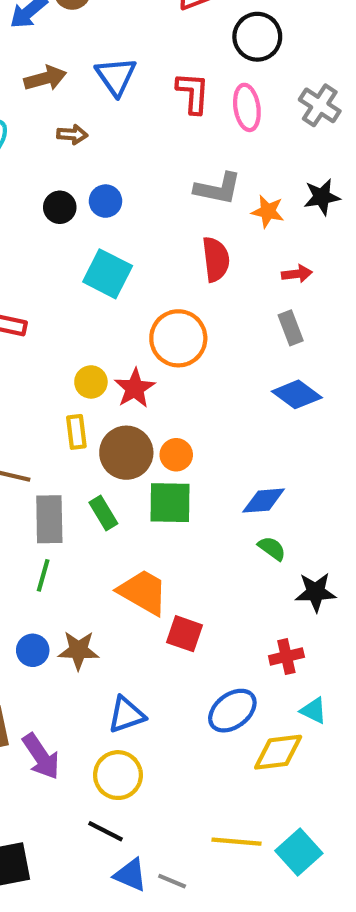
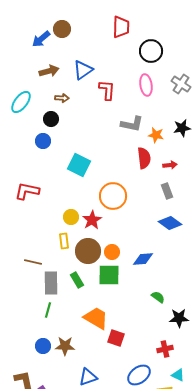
blue triangle: (116, 76) -> (83, 70), turned 30
red L-shape: (193, 93) -> (107, 90), moved
blue circle: (105, 201) -> (43, 141), moved
black circle: (60, 207) -> (51, 119), moved
red semicircle: (216, 259) -> (144, 158), moved
blue diamond: (264, 501) -> (143, 259), moved

